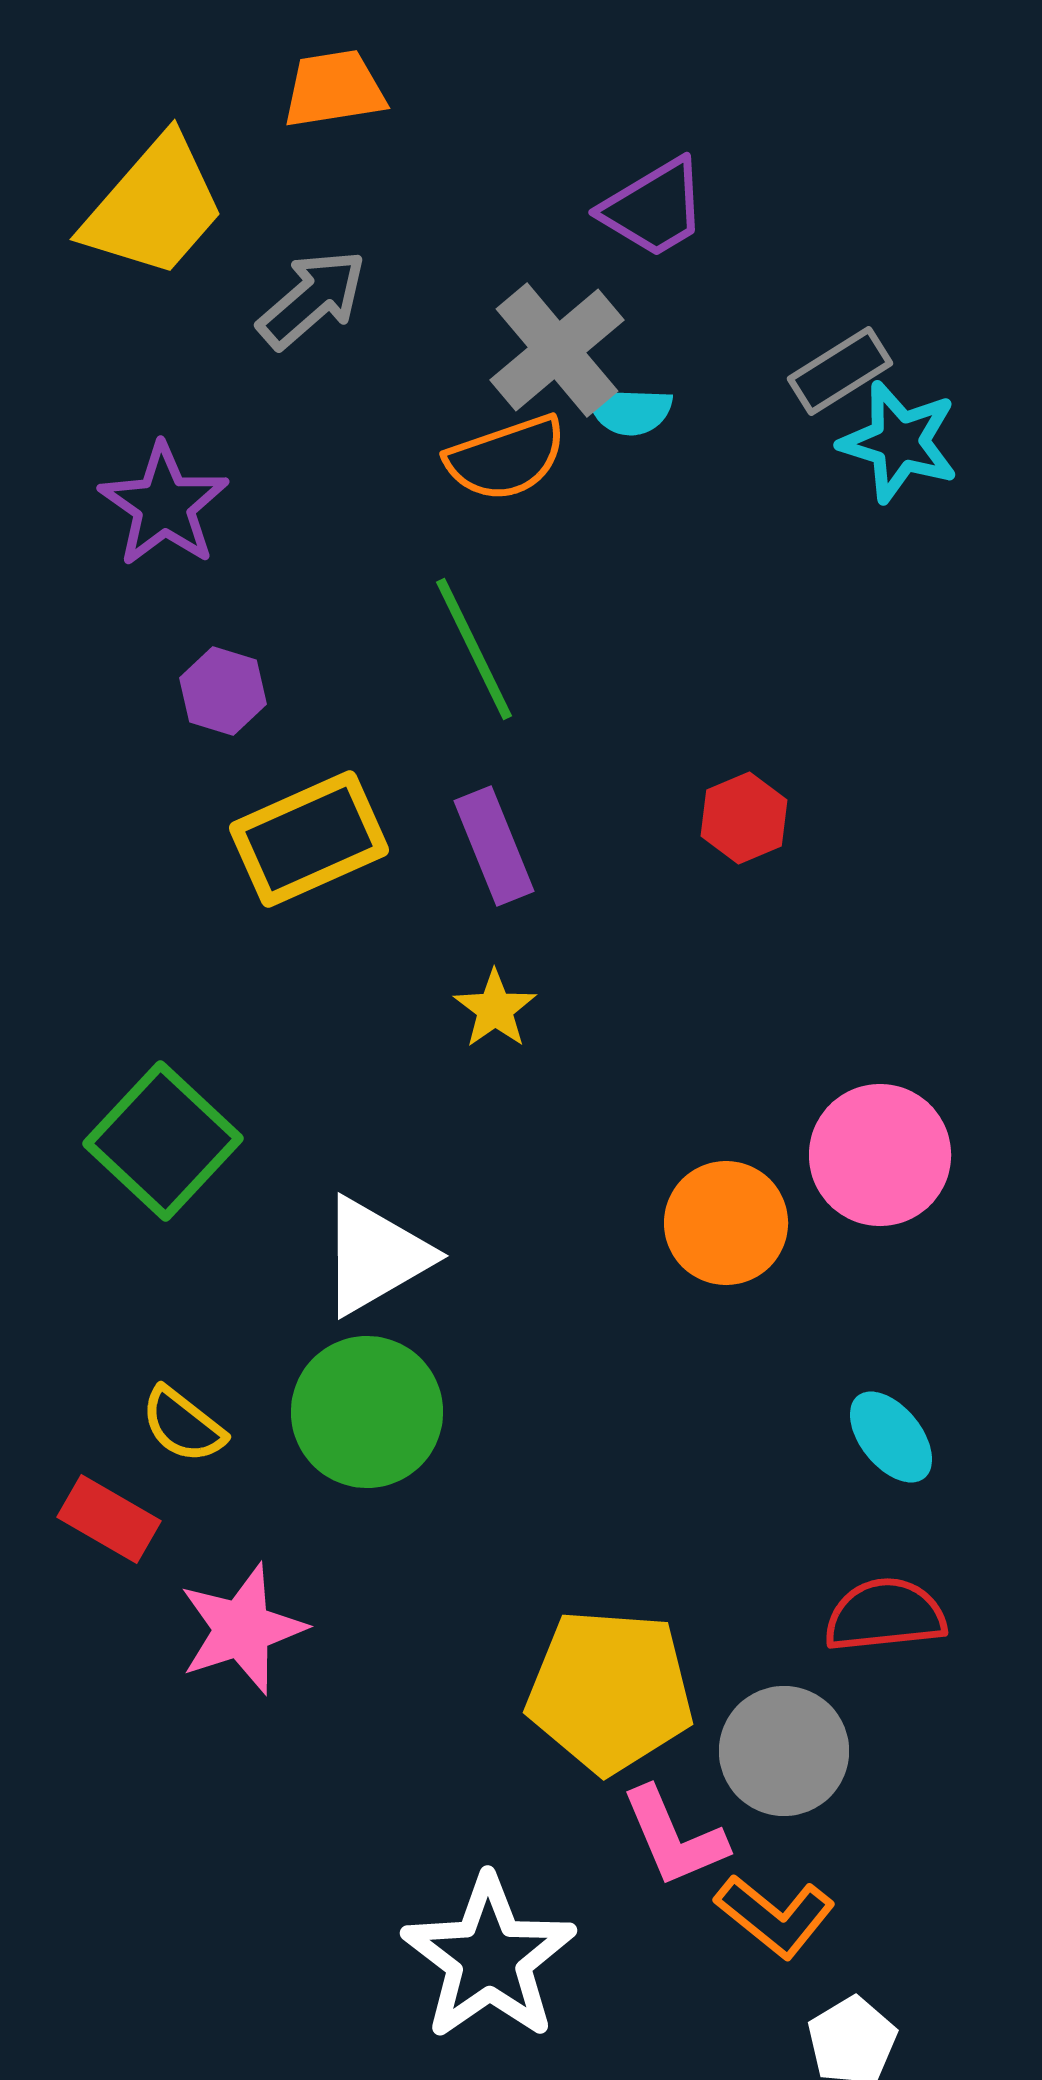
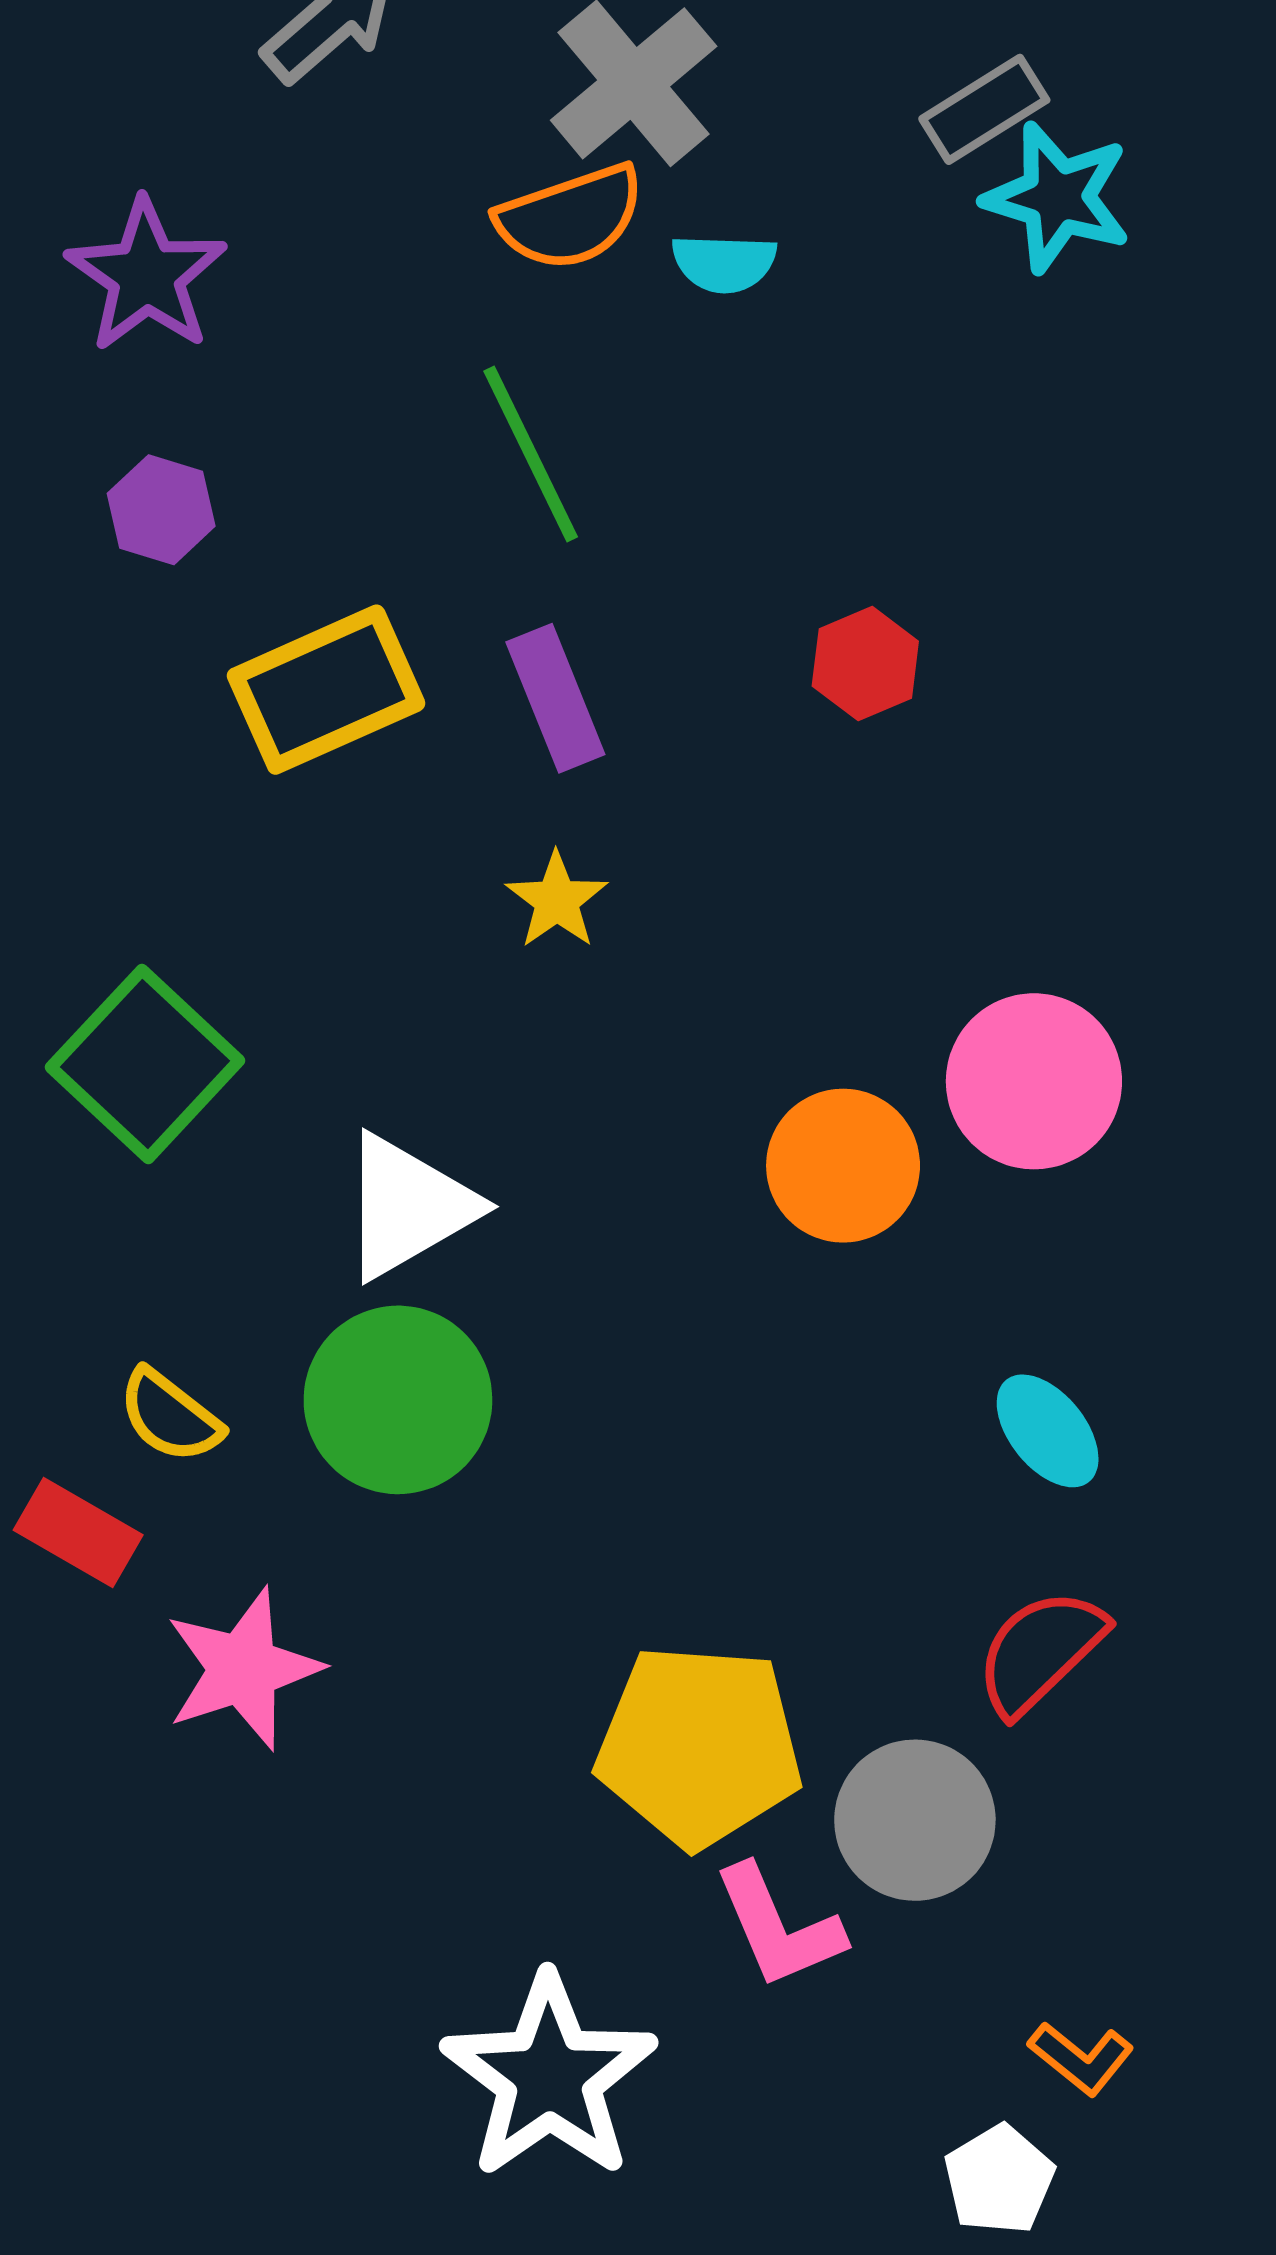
cyan semicircle: (630, 411) -> (724, 263), moved
purple hexagon: (223, 691) -> (161, 510), moved
red semicircle: (885, 1615) -> (1040, 1652), turned -38
orange L-shape: (775, 1916) -> (1081, 2058), moved, size x0.7

